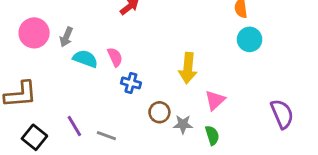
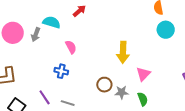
cyan semicircle: (85, 59) -> (52, 22), moved
blue cross: (131, 83) -> (61, 71), moved

